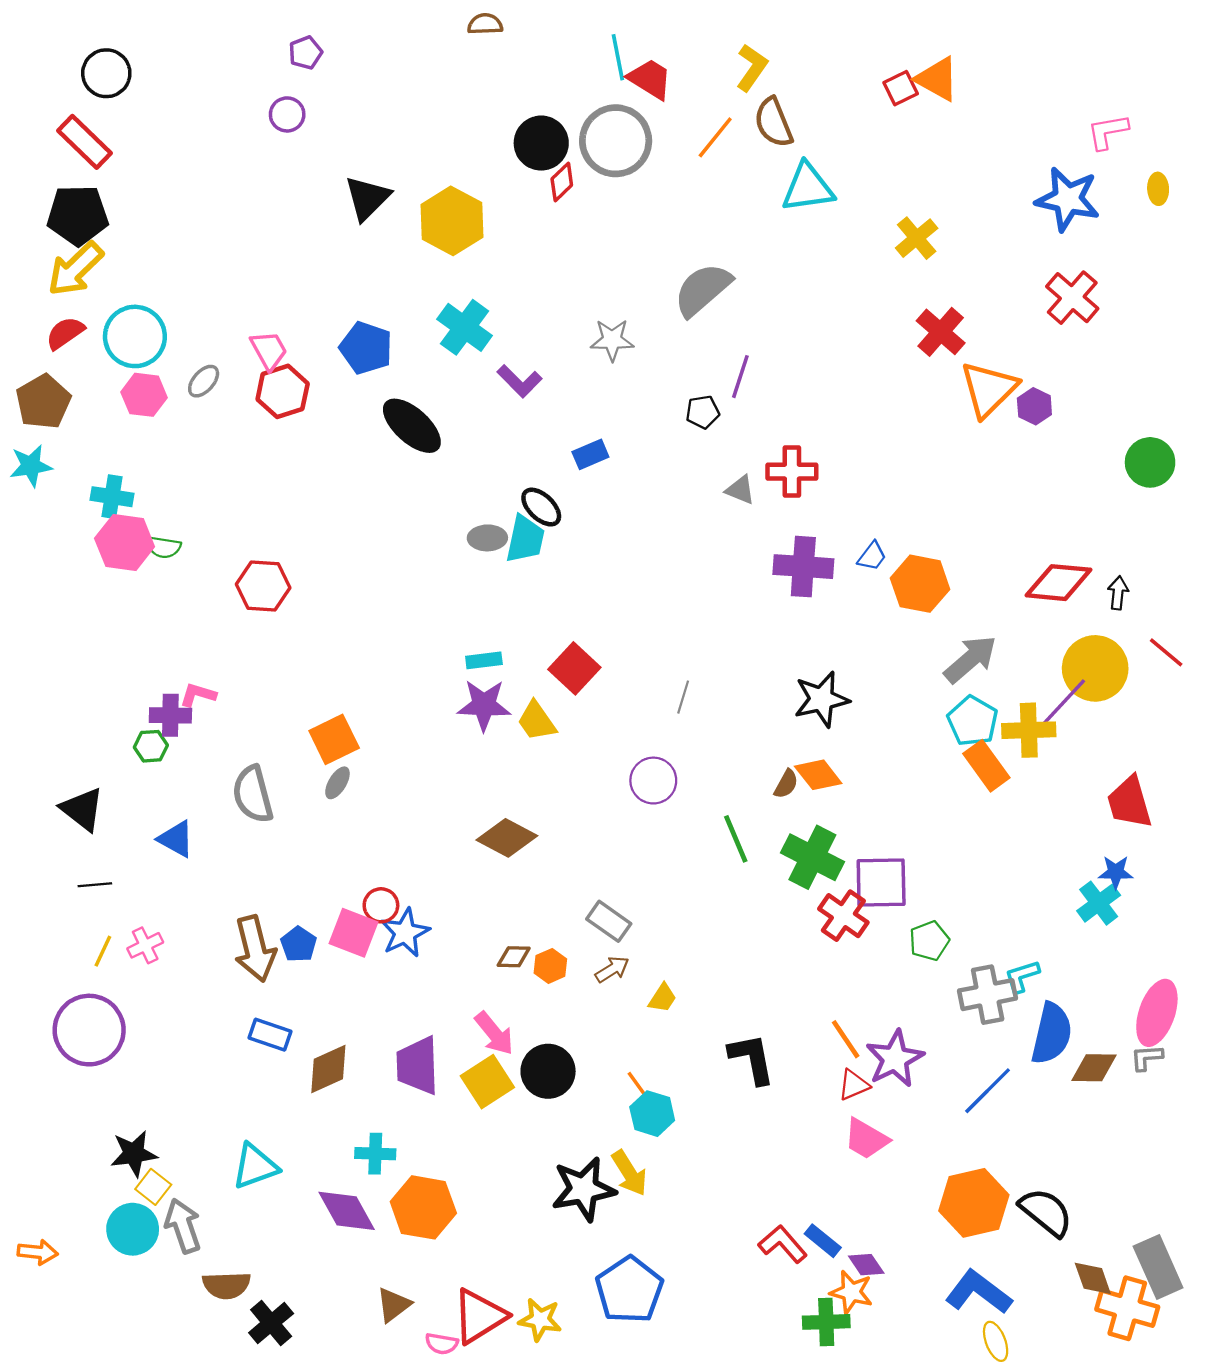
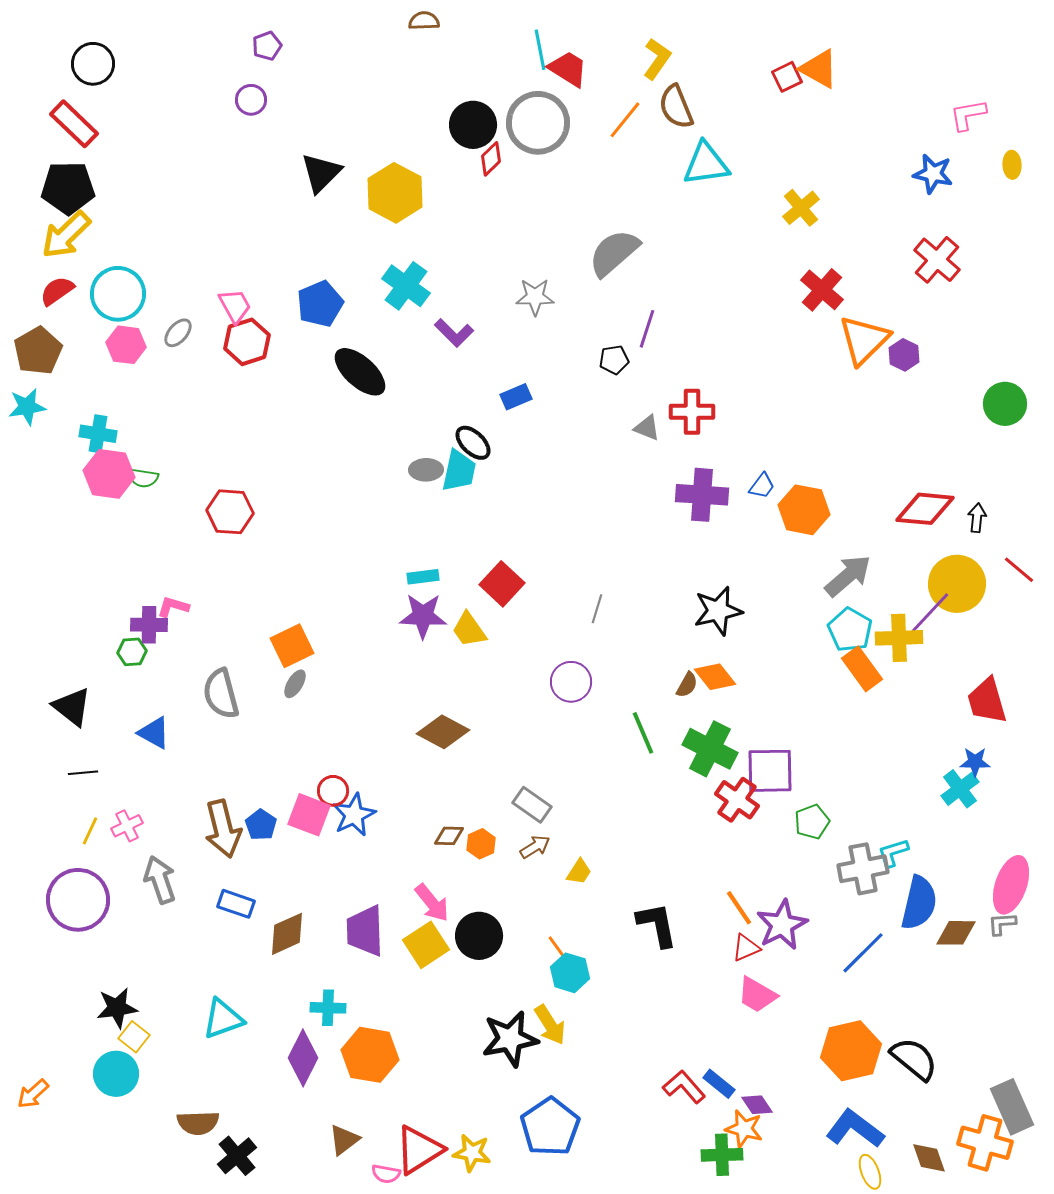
blue star: (1068, 199) -> (933, 174), size x0.7
blue pentagon: (366, 348) -> (320, 304), turned 30
purple diamond: (347, 1211) -> (303, 1058), turned 56
gray arrow: (183, 1226) -> (160, 880), moved
orange arrow: (38, 1252) -> (33, 1094), turned 132
brown diamond: (1093, 1278) -> (929, 1158), moved

